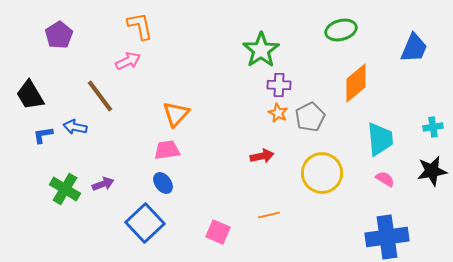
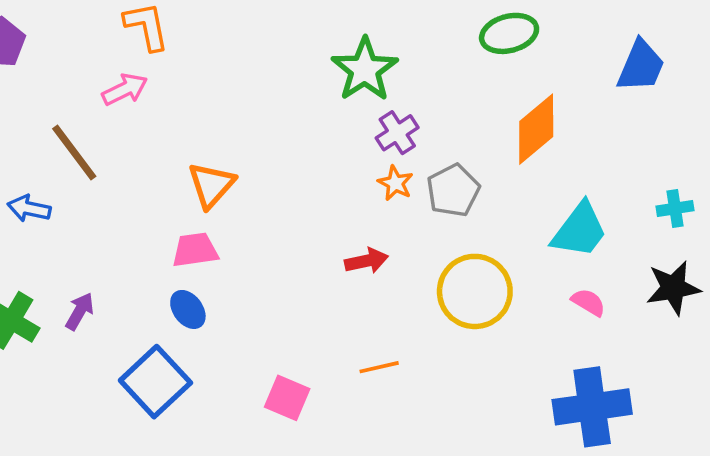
purple cross: (279, 85) -> (397, 133), turned -35
cyan trapezoid: (380, 139) -> (579, 230), turned 42
purple arrow: (103, 184) -> (80, 311), turned -40

